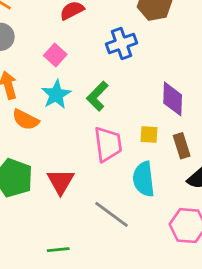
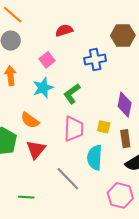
orange semicircle: (26, 120) -> (30, 120), moved

